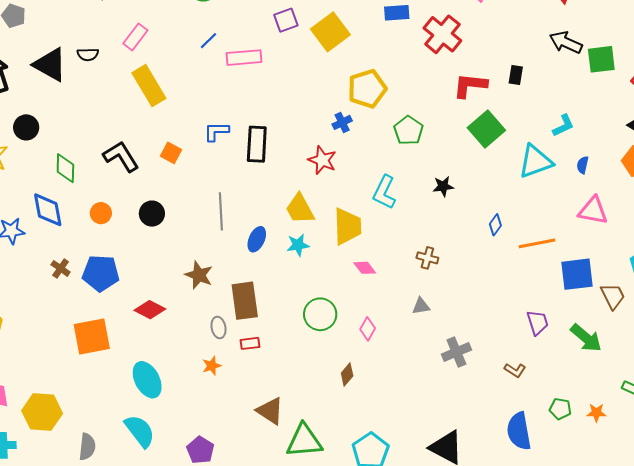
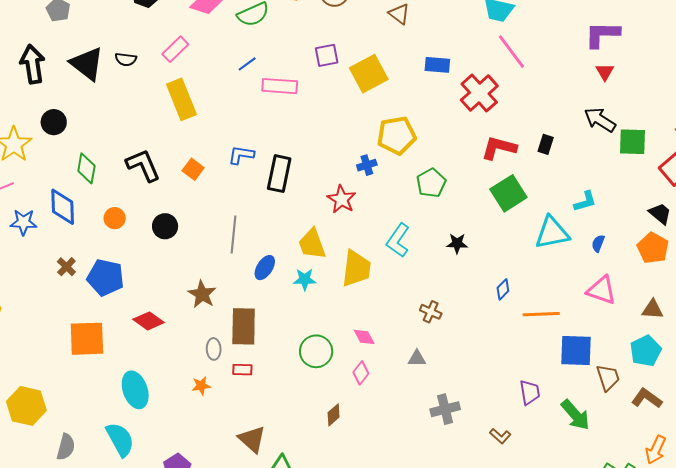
pink diamond: (365, 268) -> (364, 337), moved

